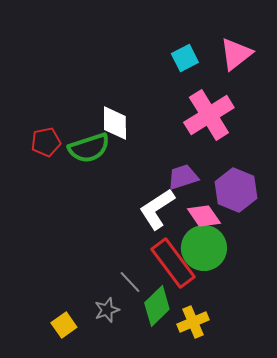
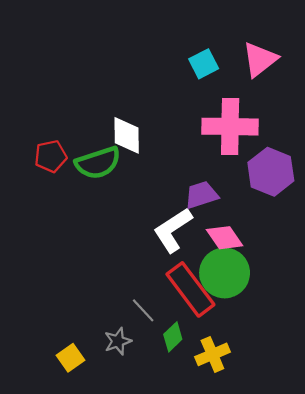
pink cross: (209, 115) -> (230, 127), turned 33
purple hexagon: (236, 190) -> (271, 172), moved
green diamond: (157, 306) -> (173, 337), size x0.7

